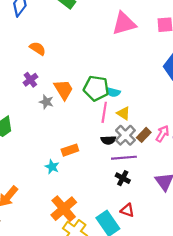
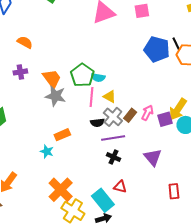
purple cross: (30, 80) -> (20, 72), turned 32
green pentagon: (96, 88) -> (82, 75), turned 30
gray star: (46, 102) -> (55, 96), moved, size x1.5

